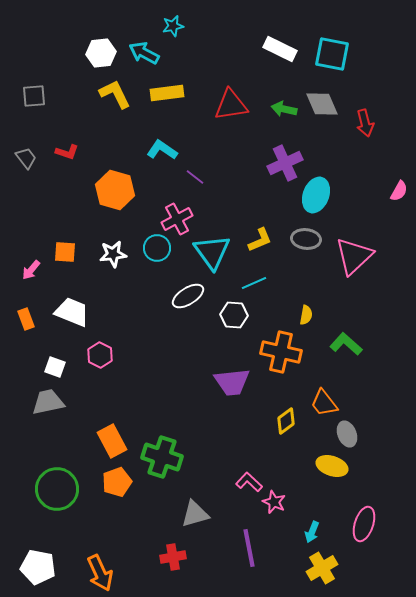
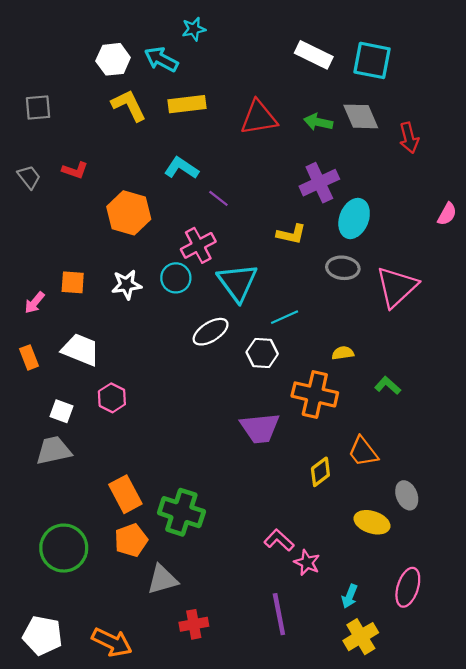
yellow L-shape: (260, 240) -> (291, 234), moved, turned 36
yellow semicircle: (306, 315) -> (343, 353), turned -108
green L-shape: (346, 344) -> (388, 386), size x0.7
gray ellipse: (347, 434) -> (407, 495), moved
gray triangle: (195, 514) -> (162, 579), moved
orange arrow: (100, 573) -> (112, 642), turned -39

